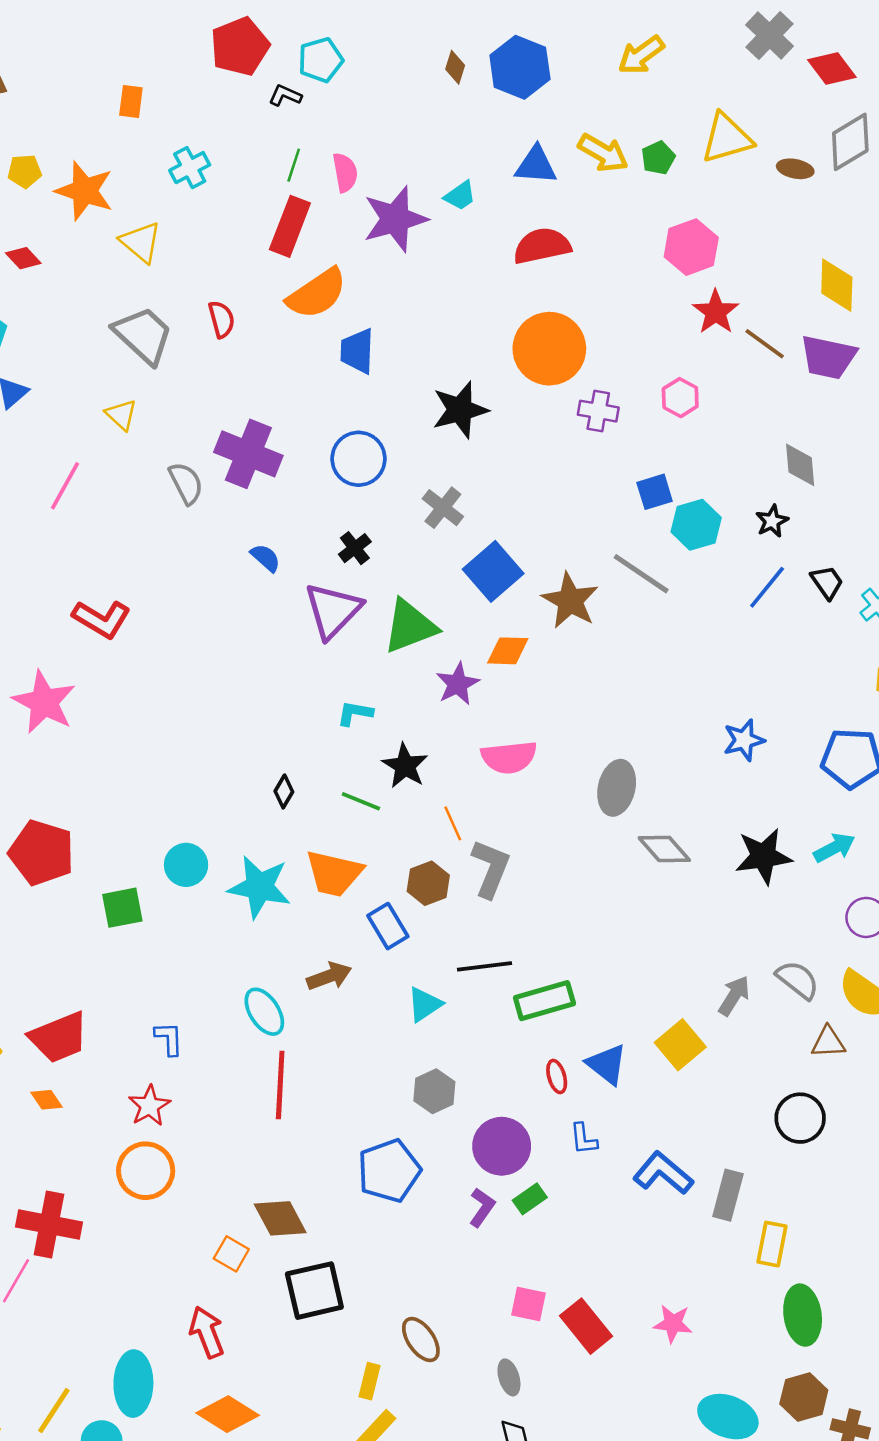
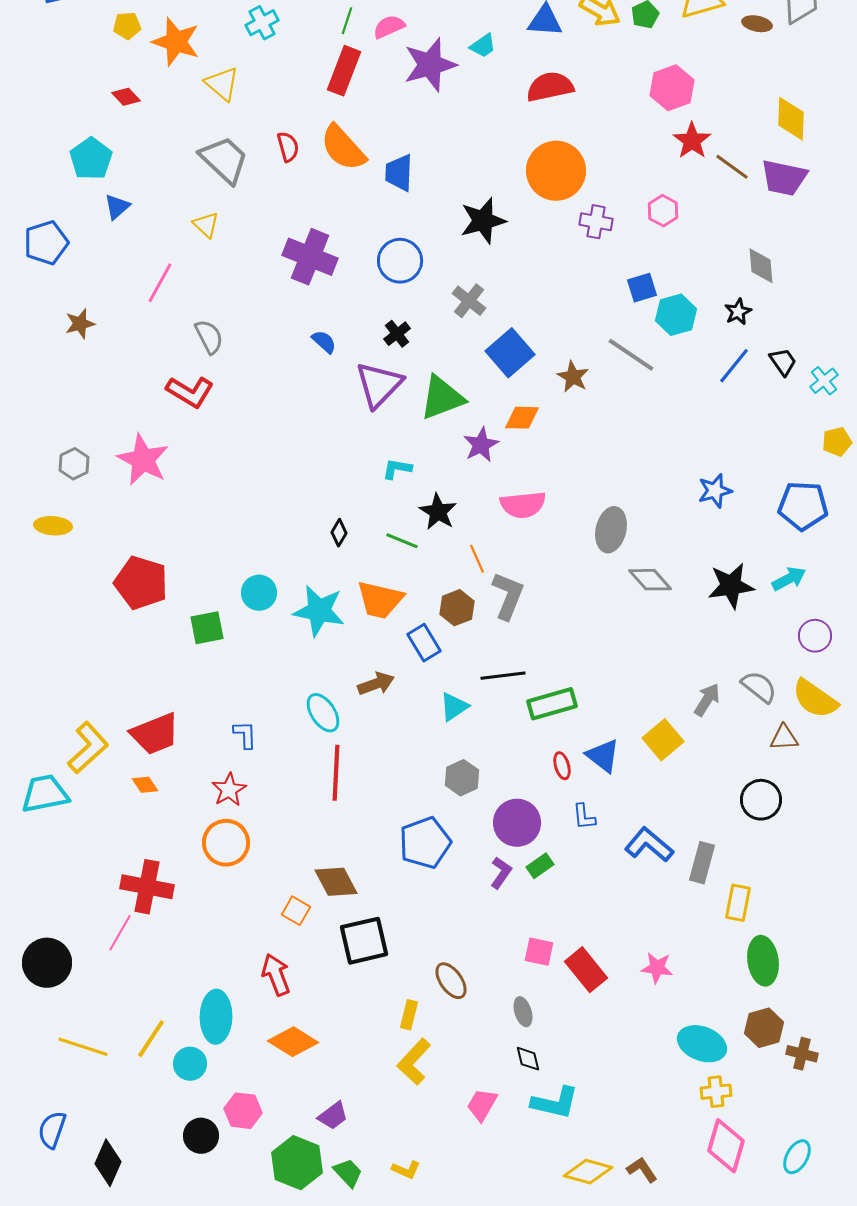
pink semicircle: (345, 172) -> (389, 27), turned -104
orange semicircle: (317, 294) -> (343, 148), moved, turned 82
gray semicircle: (186, 483) -> (209, 337), moved
brown star: (570, 601) -> (573, 377), size x0.7

